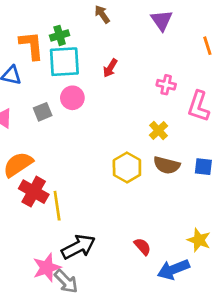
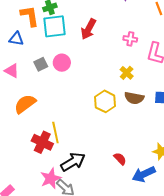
red arrow: (110, 68) -> (88, 29), size x1.5
pink circle: (72, 98) -> (62, 63), moved
red cross: (34, 192) -> (42, 142), moved

